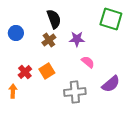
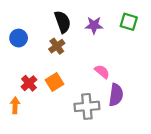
green square: (111, 19) -> (129, 22), size x0.7
purple star: (77, 39) -> (94, 25), moved
purple semicircle: (111, 84) -> (116, 95), moved, turned -42

